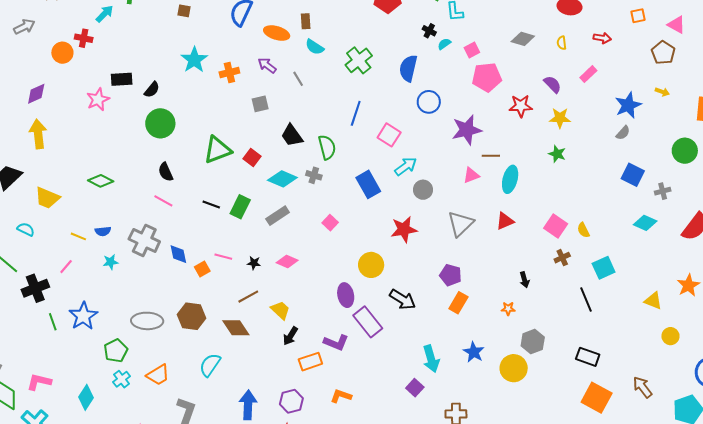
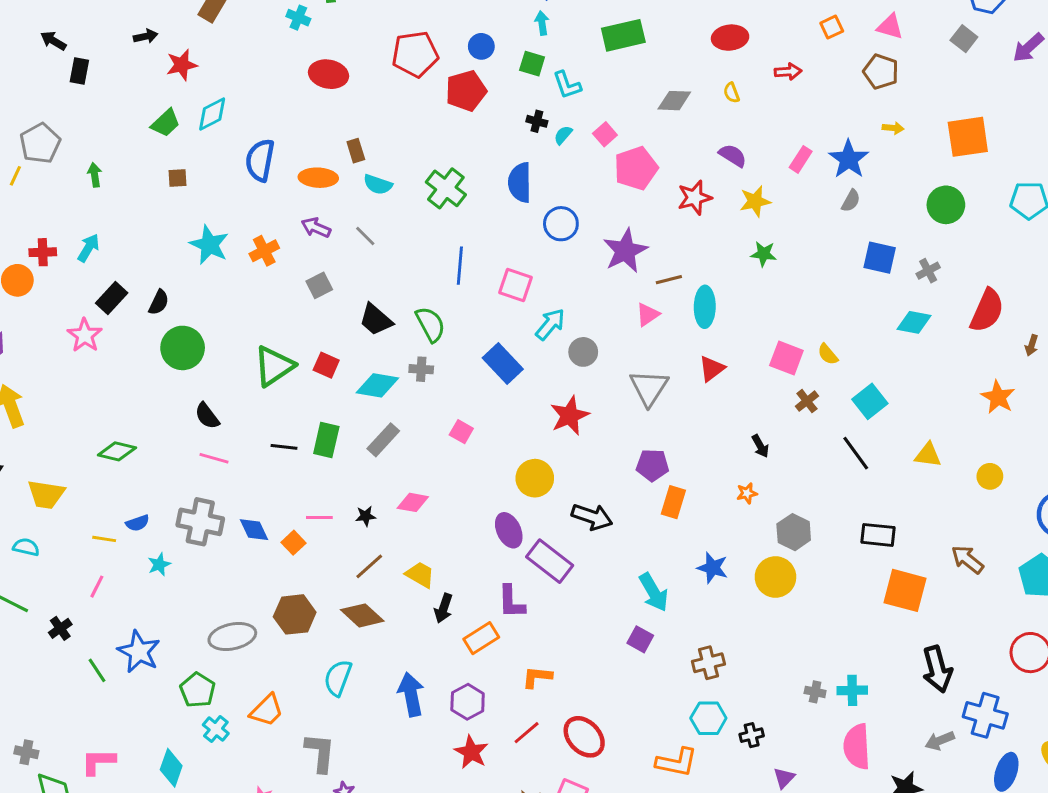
cyan arrow: (105, 14) -> (88, 248), moved
pink rectangle: (588, 74) -> (801, 159), moved
black rectangle: (122, 79) -> (112, 298), turned -30
black cross: (35, 288) -> (60, 628), size x0.6
yellow triangle: (653, 301) -> (928, 455), moved
purple L-shape: (336, 342) -> (511, 602), turned 80
blue arrow: (248, 405) -> (411, 694), moved

